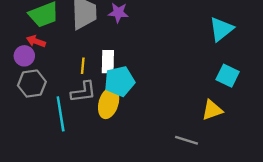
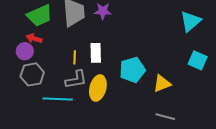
cyan pentagon: (120, 81) -> (132, 70), moved
yellow triangle: (212, 110) -> (162, 84), moved
cyan line: (61, 114) -> (58, 99), turned -76

